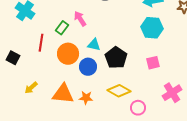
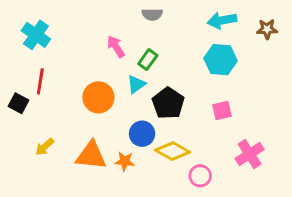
green rectangle: (62, 28) -> (148, 60), moved
red line: (41, 43) -> (40, 81), moved
cyan triangle: (94, 45) -> (136, 84), turned -48
blue circle: (88, 67) -> (142, 134), moved

